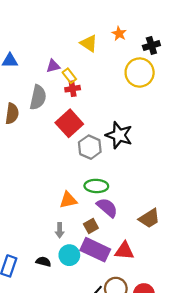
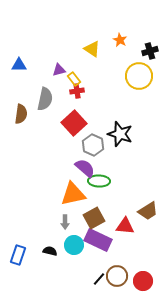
orange triangle: (68, 200) -> (73, 194), size x1.5
purple semicircle: (107, 208) -> (85, 168), moved
brown square: (91, 226) -> (94, 218), size x1.5
red triangle: (124, 251) -> (125, 226), moved

